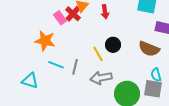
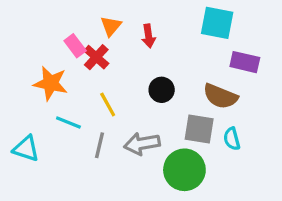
red cross: (73, 14) -> (96, 57), moved
yellow line: (98, 54) -> (108, 105), moved
gray line: (75, 67) -> (100, 145), moved
gray square: (153, 89) -> (199, 129), moved

